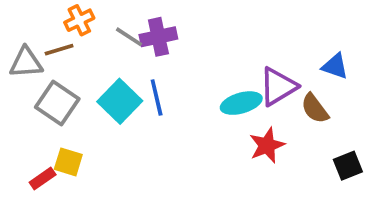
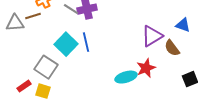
gray square: (57, 103) -> (46, 67), moved
cyan ellipse: (241, 103) -> (126, 77), moved
yellow square: (68, 162) -> (43, 91), moved

